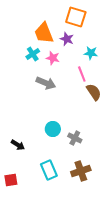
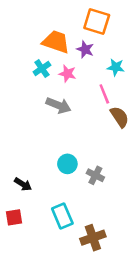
orange trapezoid: (44, 33) -> (56, 42), turned 130
brown cross: (81, 171) -> (93, 238), moved
red square: (11, 180) -> (14, 217), moved

